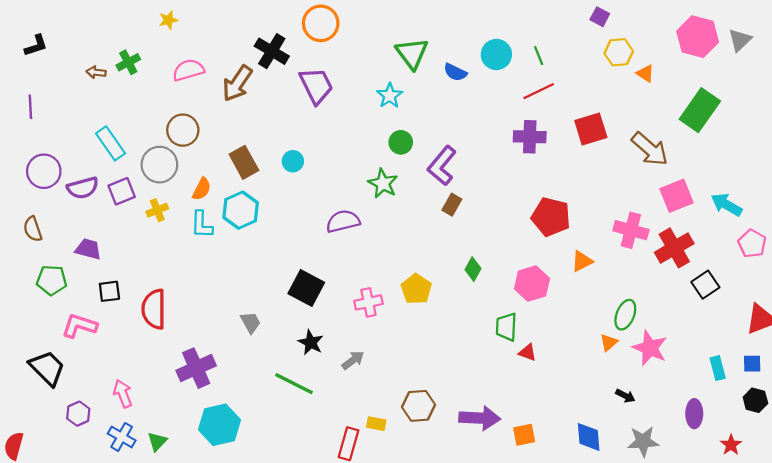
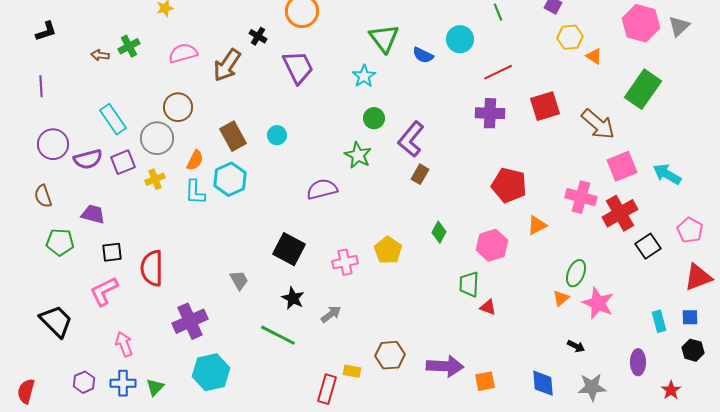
black cross: (272, 51) -> (258, 36), size x0.6
green line: (539, 56) -> (498, 12), moved
pink pentagon: (752, 244) -> (690, 230), moved
pink L-shape: (79, 326) -> (104, 291), moved, turned -44
purple hexagon: (78, 414) -> (84, 382), moved
blue cross: (122, 437) -> (123, 383), turned -30

